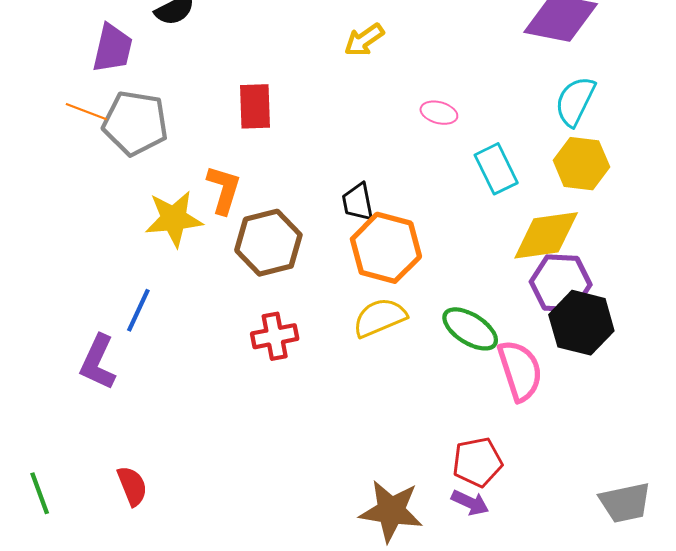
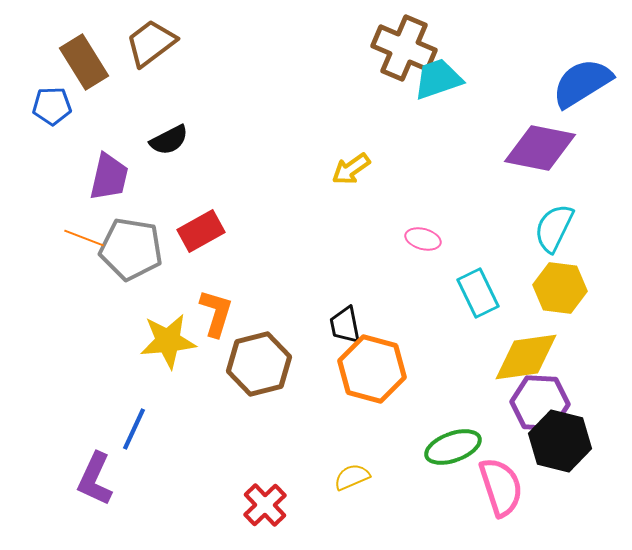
red rectangle: (255, 106) -> (201, 231), moved, turned 63
yellow semicircle: (380, 318) -> (352, 477), moved, size x0.7
green ellipse: (470, 329) -> (453, 447), turned -52
red cross: (275, 336) -> (265, 505), moved, turned -33

